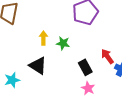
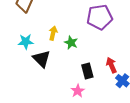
cyan star: (12, 80) -> (26, 42), moved
pink star: (88, 88) -> (78, 91), moved

